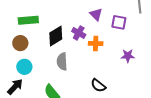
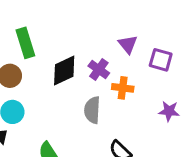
green rectangle: (28, 20) -> (25, 43), turned 72
gray semicircle: (62, 62) -> (92, 110), moved

